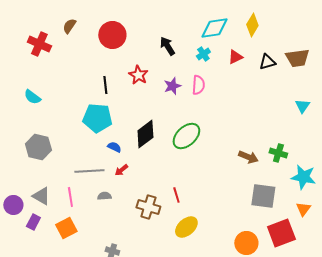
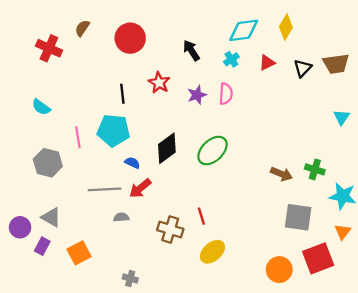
black triangle: (267, 62) -> (303, 68), turned -30
red arrow: (121, 170) -> (140, 188), size x1.5
pink line: (70, 197) -> (78, 137), moved

